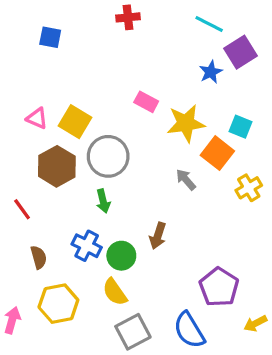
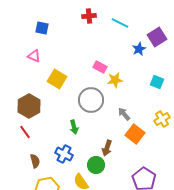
cyan line: (209, 24) -> (120, 23), moved
pink triangle: (37, 118) -> (34, 56), moved
yellow star: (186, 123) -> (115, 80), moved, size x0.7
orange square: (217, 153) -> (135, 134), moved
gray circle: (108, 156) -> (91, 100), moved
brown hexagon: (57, 166) -> (29, 106), moved
green circle: (121, 256) -> (96, 165), moved

